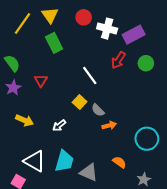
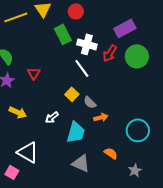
yellow line: (22, 23) -> (16, 17), turned 35
white cross: (107, 29) -> (87, 44), moved
green rectangle: (54, 43) -> (63, 34), moved
green circle: (146, 63) -> (137, 56), size x1.5
cyan trapezoid: (64, 161) -> (76, 132), moved

